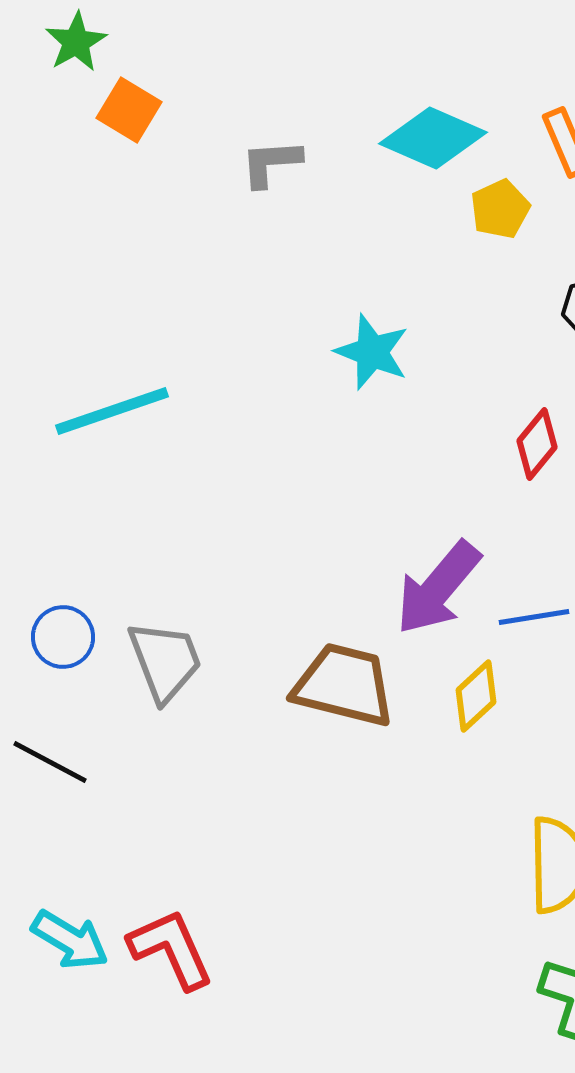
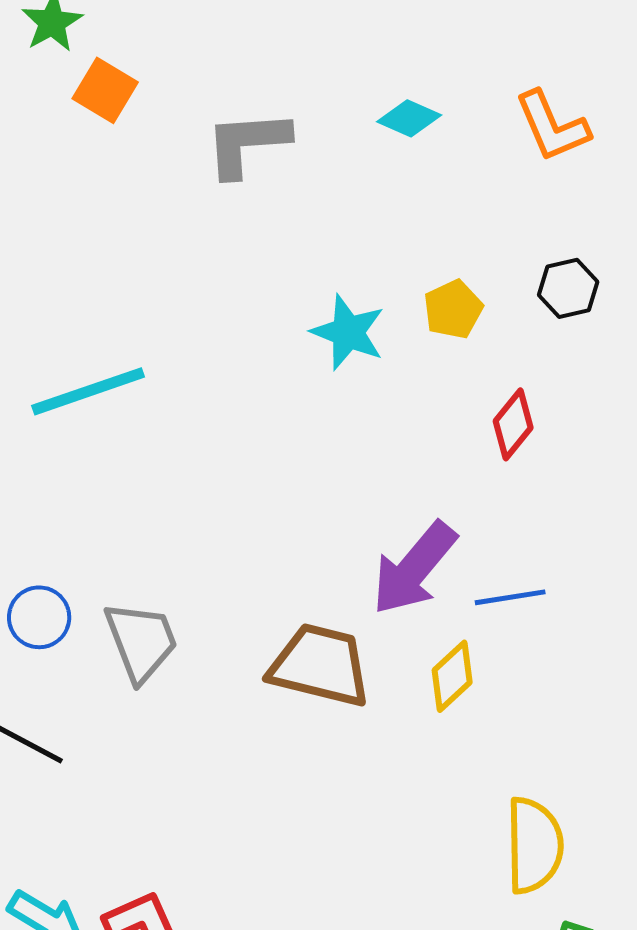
cyan diamond: (433, 138) -> (409, 118), size x0.6
gray L-shape: (271, 163) -> (247, 143), size x1.4
yellow pentagon: (500, 209) -> (453, 309), moved

